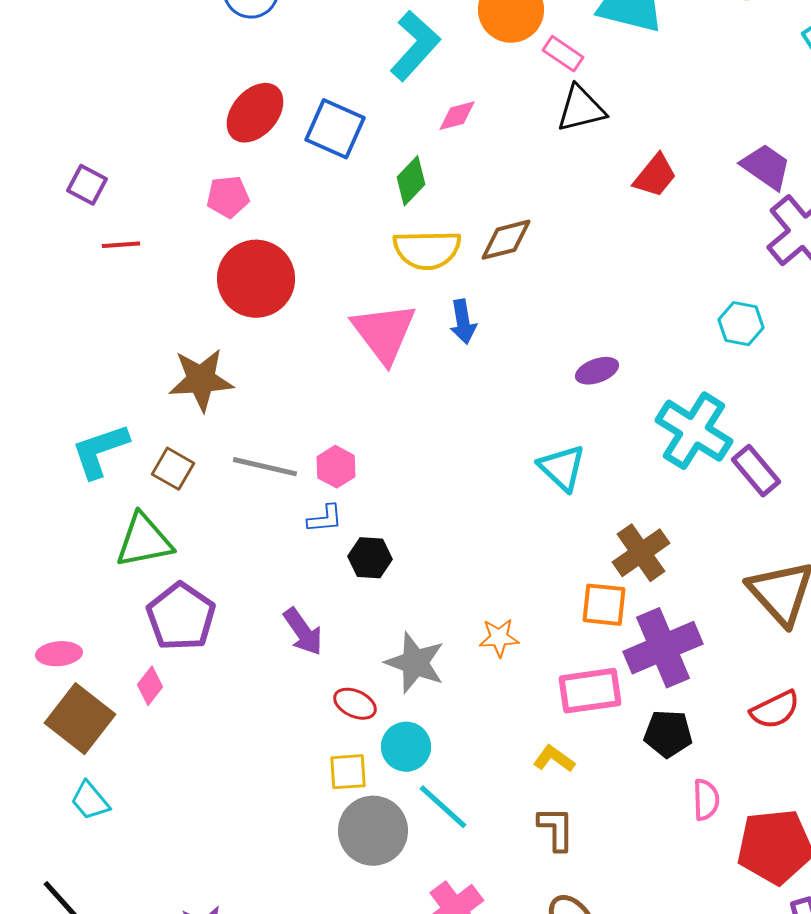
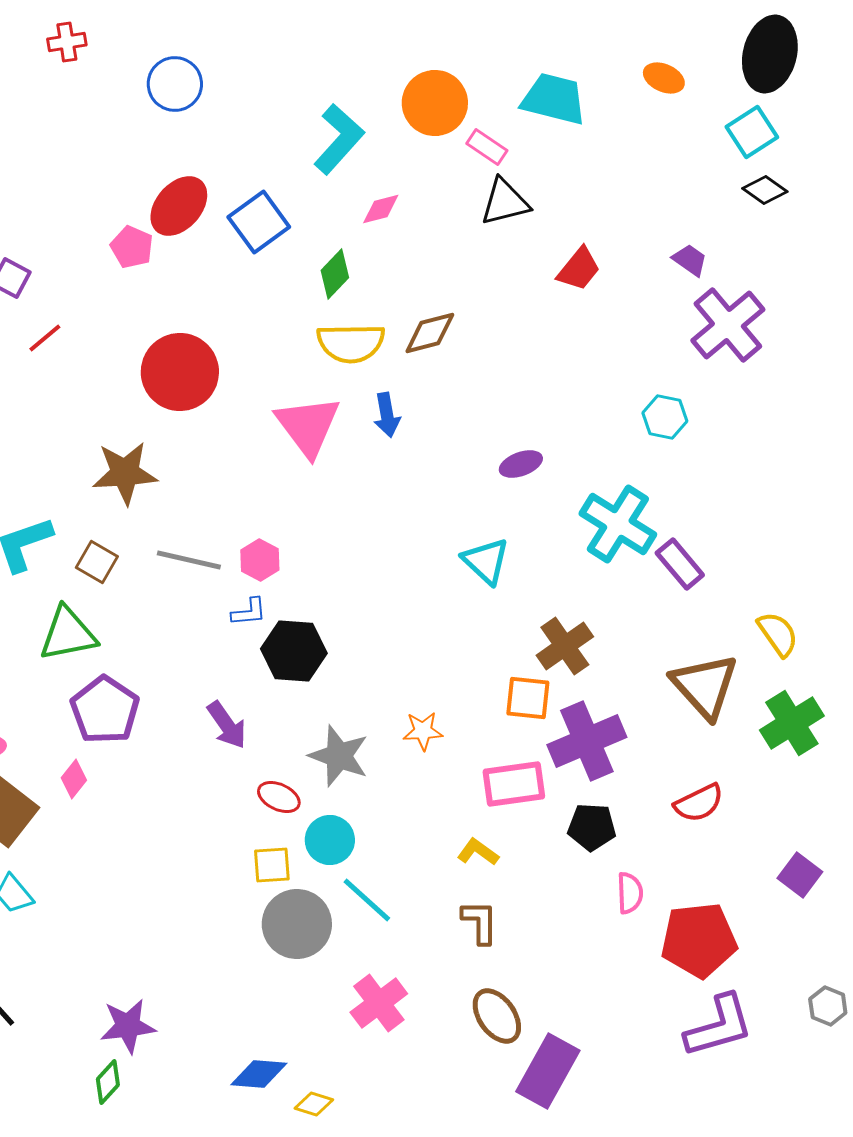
blue square: (335, 129) -> (259, 222), turned 30
purple trapezoid: (766, 167) -> (690, 260), size x0.7
pink pentagon: (228, 197) -> (132, 247), moved, turned 30
red line: (121, 245) -> (45, 338), turned -36
black hexagon: (370, 558) -> (294, 651), size x1.5

